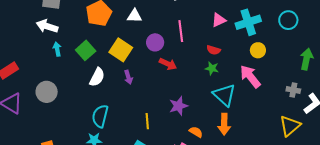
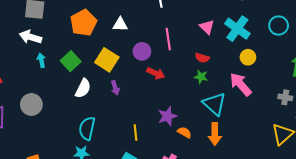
pink triangle: (219, 20) -> (207, 27), turned -49
cyan cross: (248, 22) -> (237, 29), turned -35
orange semicircle: (196, 132) -> (184, 132), moved

